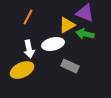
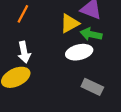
white ellipse: (53, 44) -> (79, 52), moved
gray rectangle: (70, 66) -> (92, 87), moved

